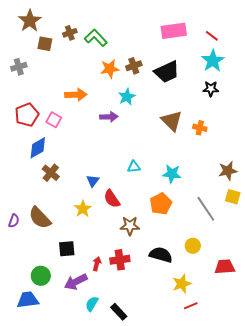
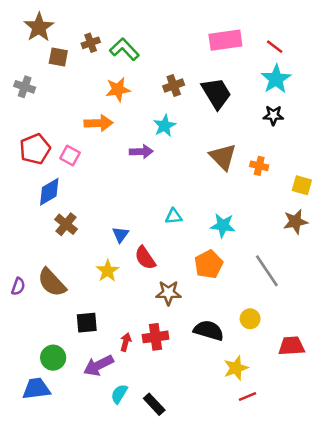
gray cross: (19, 67) -> (25, 87), turned 35
orange star: (110, 69) -> (118, 89), moved
black trapezoid: (167, 72) -> (216, 93), turned -96
yellow square: (233, 197) -> (302, 185), moved

